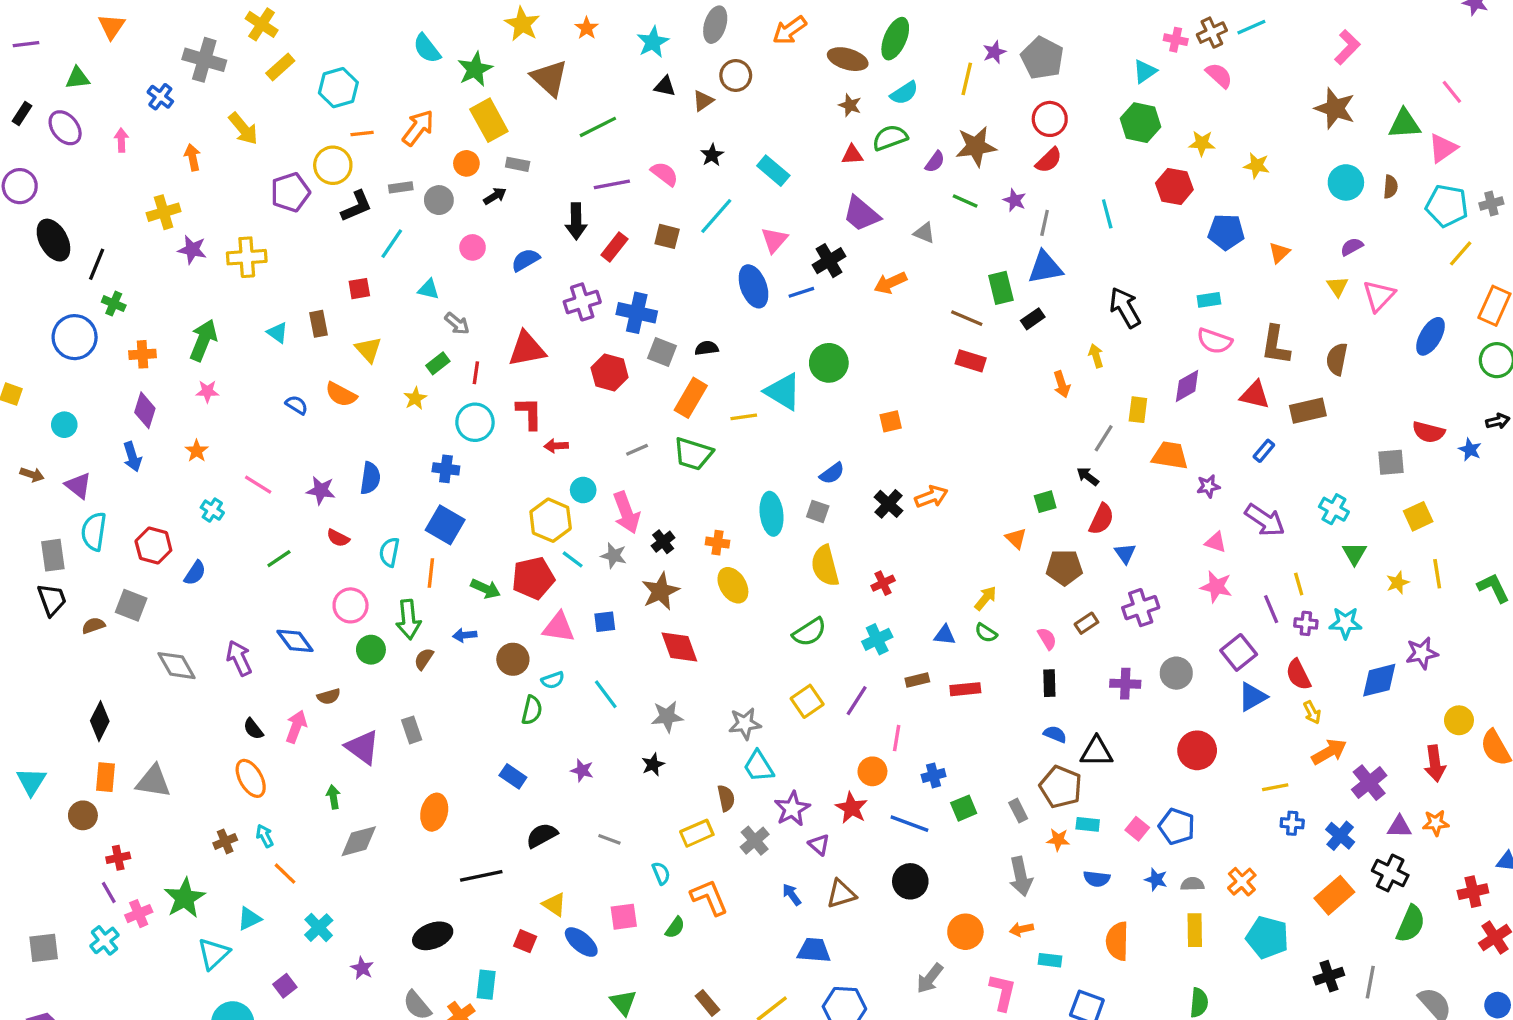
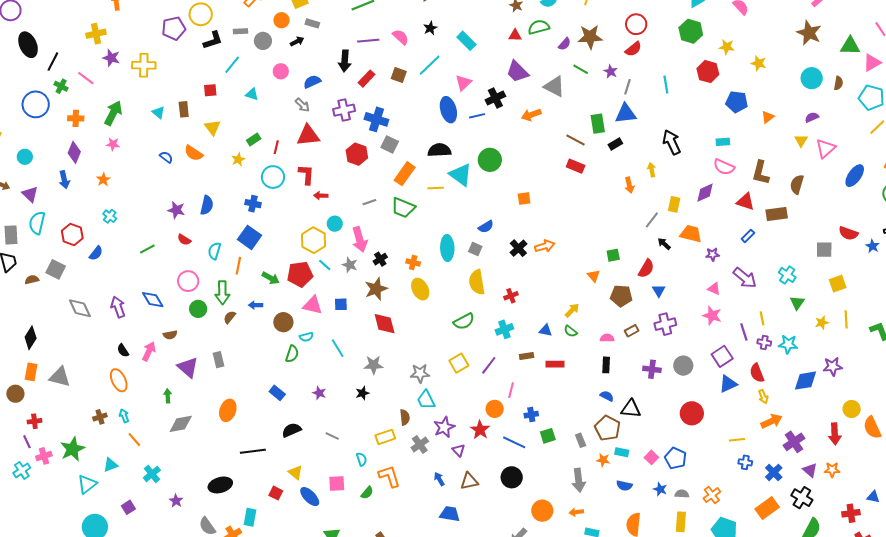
gray triangle: (924, 233) -> (554, 86), size x1.6
gray arrow: (457, 324) -> (302, 105), moved
black semicircle: (707, 348) -> (439, 150), moved, size x1.6
black arrow: (1088, 476) -> (664, 244), moved
pink line: (258, 485) -> (86, 78), moved
pink semicircle: (1047, 639) -> (607, 338), turned -64
purple triangle: (1399, 827) -> (810, 470), turned 35

